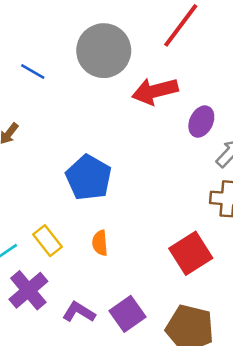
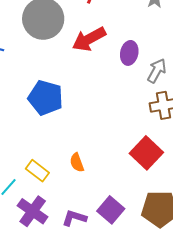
blue pentagon: (89, 178) -> (46, 98), moved

